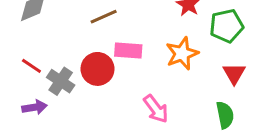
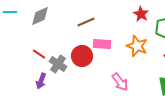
orange star: (182, 54) -> (137, 46), turned -30
purple arrow: (35, 107) -> (41, 81), turned 119

